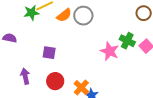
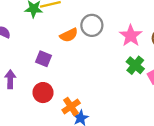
orange semicircle: (64, 15) -> (69, 35), moved
pink star: (110, 51) -> (131, 36), moved

